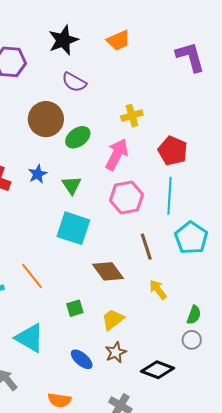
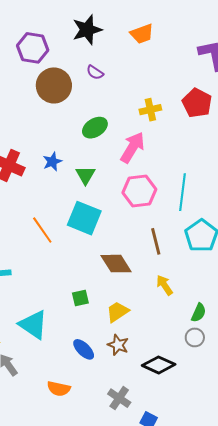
purple semicircle: (74, 82) -> (95, 72), size x0.7
brown circle: (46, 119) -> (54, 85), moved
red pentagon: (173, 151) -> (197, 103), moved
orange line: (32, 276) -> (42, 230), moved
brown star: (116, 352) -> (118, 345), turned -30

